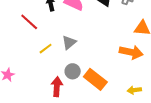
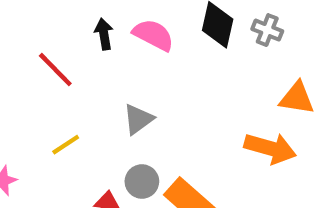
yellow line: (46, 49) -> (66, 145), moved

